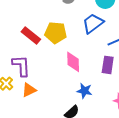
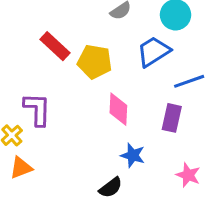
red rectangle: (31, 35) -> (55, 46), moved
orange triangle: (29, 90) -> (21, 168), moved

